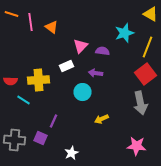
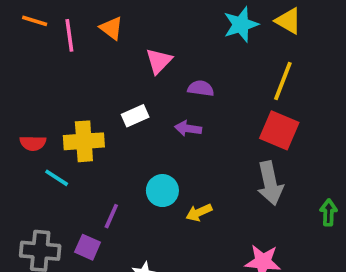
orange triangle: (52, 27) -> (111, 28), moved
cyan star: (124, 33) -> (241, 24), moved
pink triangle: (80, 46) -> (159, 61), moved
red square: (146, 74) -> (279, 130), turned -30
cyan circle: (82, 92) -> (162, 191), moved

